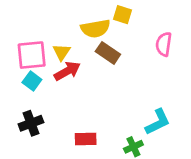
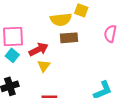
yellow triangle: (62, 52) -> (44, 66), moved
brown rectangle: (108, 53) -> (69, 38), turned -42

